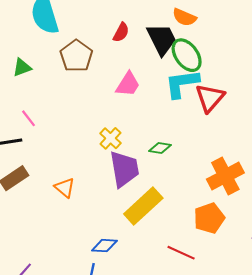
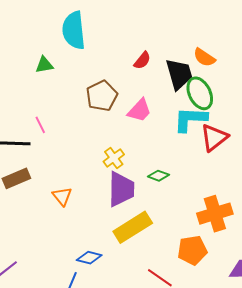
brown pentagon: (76, 56) -> (102, 96), moved
green triangle: (22, 67) -> (44, 65), moved

